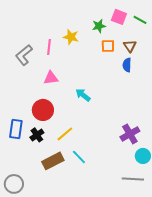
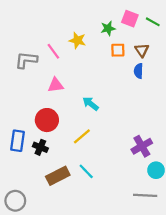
pink line: (49, 47) -> (53, 51), turned -42
gray L-shape: (24, 55) -> (26, 60), turned 45
yellow line: (65, 134) -> (82, 136), moved
black cross: (37, 135) -> (40, 147), turned -32

